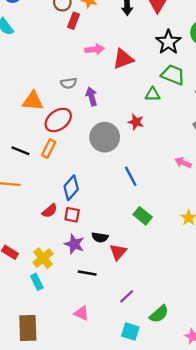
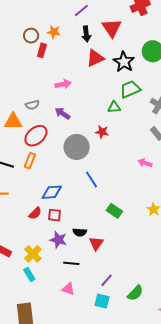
pink arrow: (95, 49) -> (63, 84), moved
red triangle: (123, 59) -> (95, 58), moved
green trapezoid: (173, 75) -> (130, 89), turned -40
gray semicircle: (69, 83) -> (32, 105), moved
purple arrow: (91, 96) -> (62, 113), turned -35
blue line: (131, 176) -> (92, 179), moved
blue diamond: (71, 188) -> (52, 192), turned 50
pink triangle: (81, 313) -> (68, 289), moved
cyan square: (130, 331) -> (102, 301), moved

